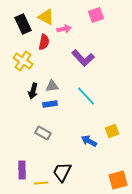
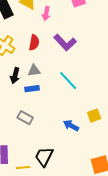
pink arrow: (64, 29) -> (46, 14), turned 112
red semicircle: (44, 42) -> (34, 43), moved

